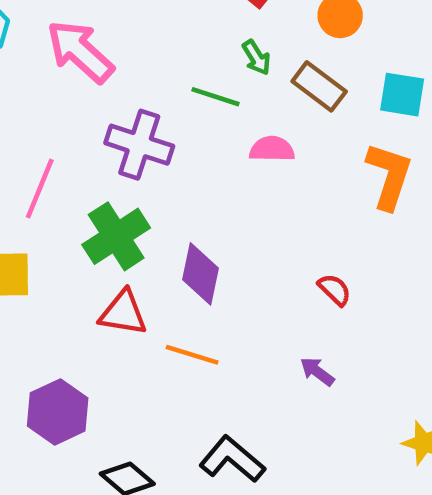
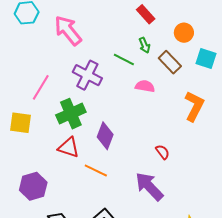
cyan square: (402, 95) -> (206, 58), moved
purple arrow: (317, 371) -> (149, 186), size x2.0

